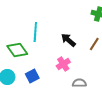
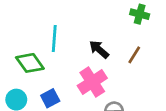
pink cross: (63, 64) -> (92, 82), size x1.5

